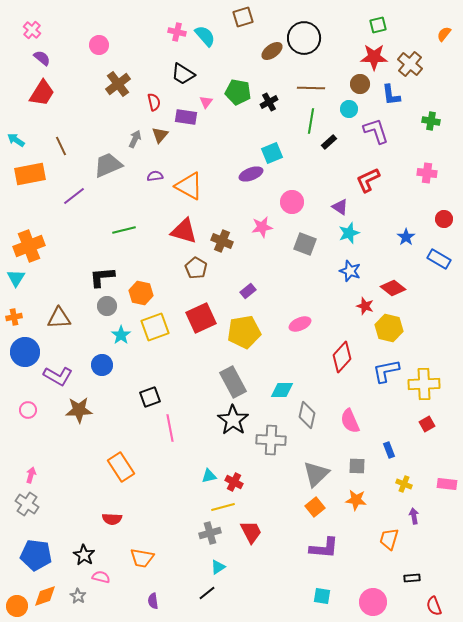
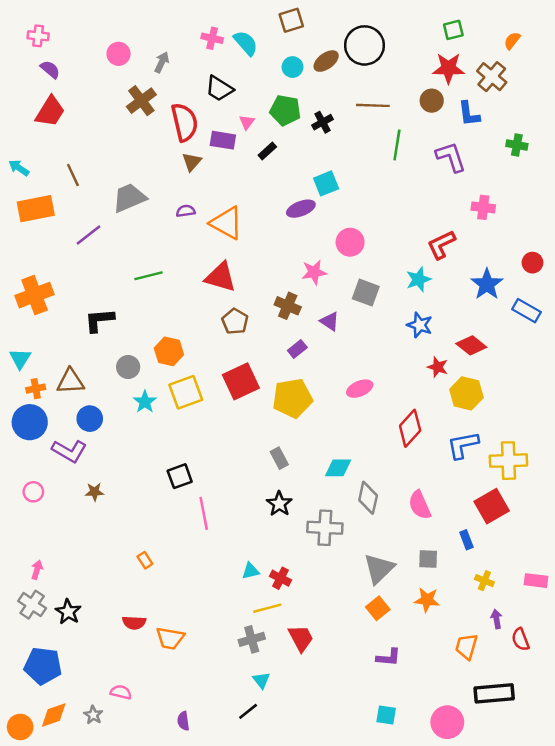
pink cross: (32, 30) -> (38, 36), turned -36
orange semicircle: (444, 34) -> (512, 41), moved
red semicircle: (154, 102) -> (185, 122), size x1.8
cyan circle: (349, 109) -> (292, 67), moved
green line: (311, 121) -> (397, 145), moved
gray arrow: (135, 139) -> (162, 62), moved
black rectangle: (329, 142) -> (267, 151), moved
pink cross: (427, 173) -> (483, 207), moved
red L-shape: (368, 180) -> (441, 245), moved
purple triangle: (340, 207) -> (330, 321), moved
blue star: (406, 237) -> (487, 284), size x1.5
brown cross: (222, 241) -> (288, 306), moved
black L-shape: (102, 277) -> (99, 320), moved
cyan triangle: (16, 278) -> (20, 359), moved
orange cross: (14, 317) -> (36, 389), moved
blue circle: (102, 365) -> (90, 419), moved
gray rectangle: (233, 382) -> (279, 458), size x0.6
brown star: (79, 410) -> (95, 492), size x0.6
black star: (233, 420) -> (279, 504), size x0.7
red square: (427, 424) -> (492, 506), moved, size x1.8
orange rectangle: (121, 467) -> (145, 560), size x0.5
purple L-shape: (324, 548) -> (388, 657), size x0.7
black star: (84, 555) -> (68, 612), moved
orange trapezoid: (142, 558) -> (170, 638), moved
cyan triangle: (218, 567) -> (261, 680), turned -35
black rectangle: (412, 578) -> (494, 693), size x2.0
red semicircle: (434, 606) -> (520, 639), moved

